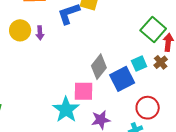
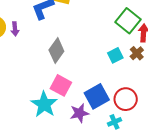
gray diamond: (99, 67) -> (56, 51), moved
blue square: (122, 79) -> (97, 96), moved
pink square: (83, 91) -> (61, 85), turned 30

